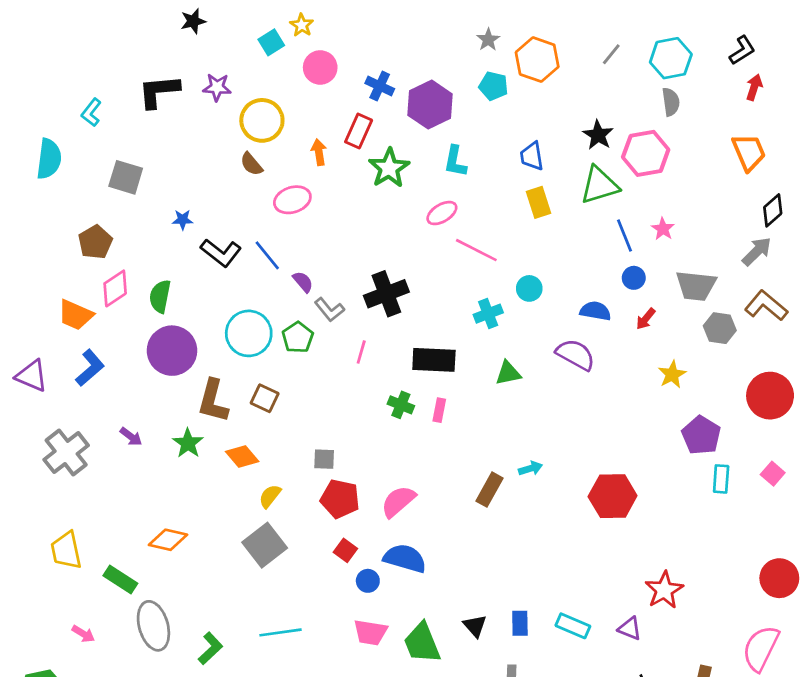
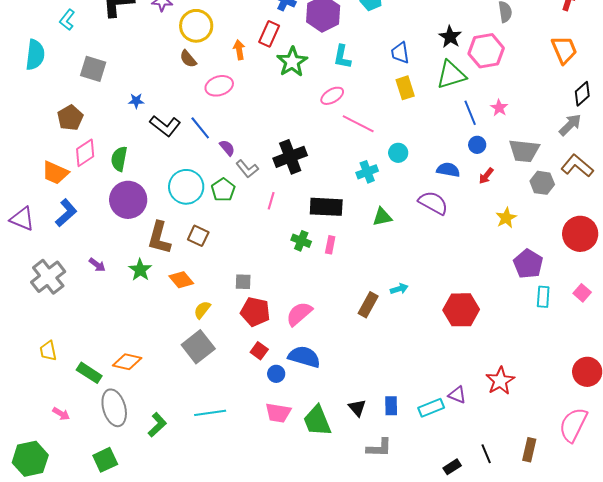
orange diamond: (168, 540) -> (127, 362), moved
yellow trapezoid: (66, 550) -> (48, 351), size x0.7
cyan rectangle: (573, 626) -> (431, 408), turned -45
purple triangle: (630, 628) -> (457, 395), moved

